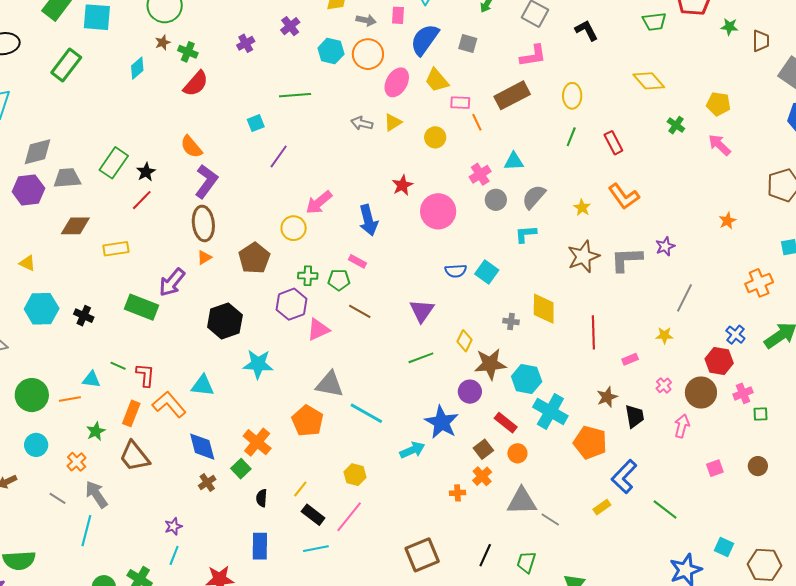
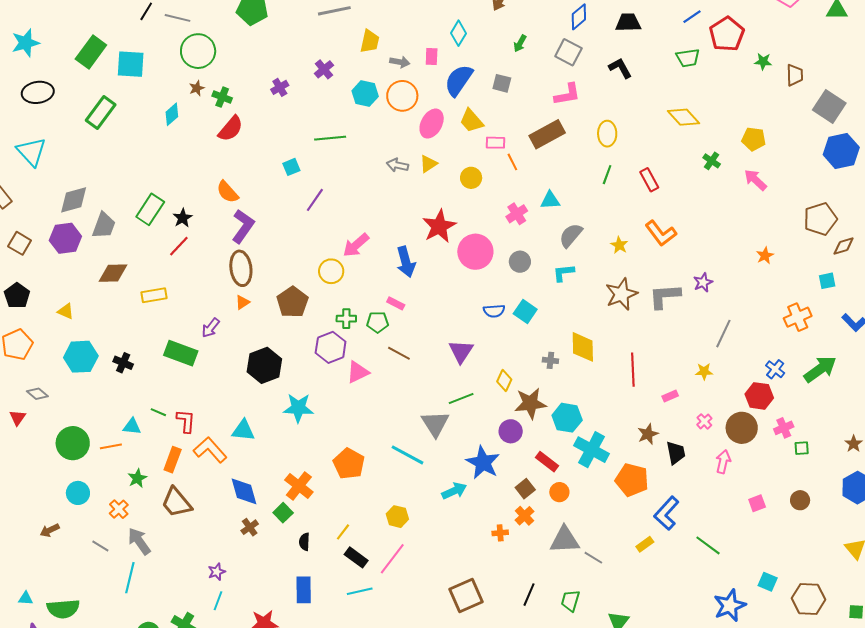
gray trapezoid: (67, 178) -> (104, 226), turned 116
red star: (402, 185) -> (439, 226), size x1.6
gray circle: (496, 200) -> (520, 262), moved
purple arrow: (172, 282) -> (211, 328), size x0.7
gray triangle: (330, 384) -> (435, 424), moved, turned 48

